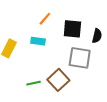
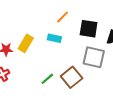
green line: (34, 83) -> (47, 79), turned -32

